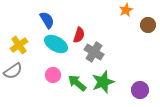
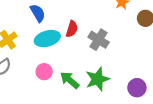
cyan ellipse: (56, 44) -> (47, 39), turned -45
gray cross: (94, 52) -> (99, 40), moved

